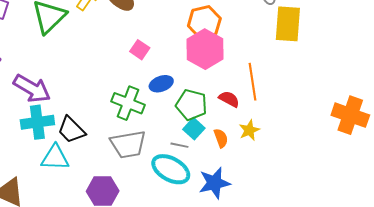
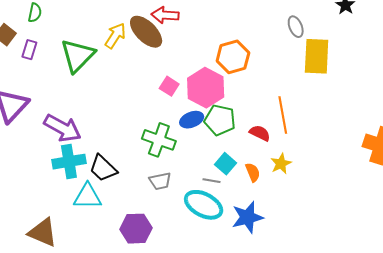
pink hexagon: (205, 49) -> (206, 88), moved
green pentagon: (191, 105) -> (220, 120), moved
gray trapezoid: (128, 144) -> (160, 181), size x0.6

